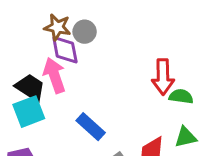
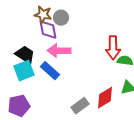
pink arrow: (54, 75) -> (59, 51), moved, turned -70
blue rectangle: (91, 127) -> (50, 71), moved

